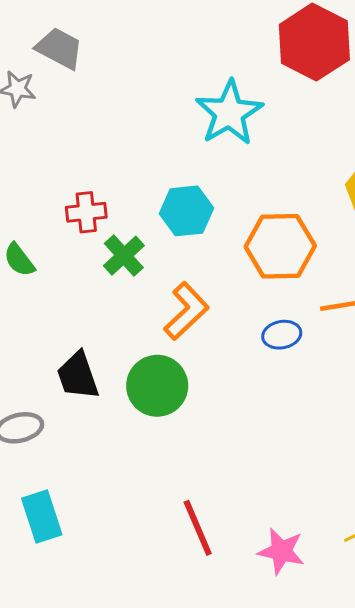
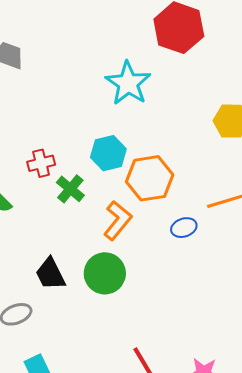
orange hexagon: (280, 246) -> (150, 178), moved

